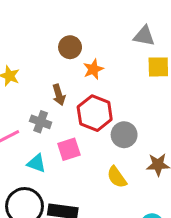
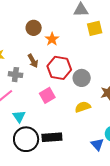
gray cross: (41, 122) -> (15, 75), moved
cyan triangle: (36, 163) -> (19, 116), moved, turned 48
yellow semicircle: (117, 177) -> (83, 107), turned 119

